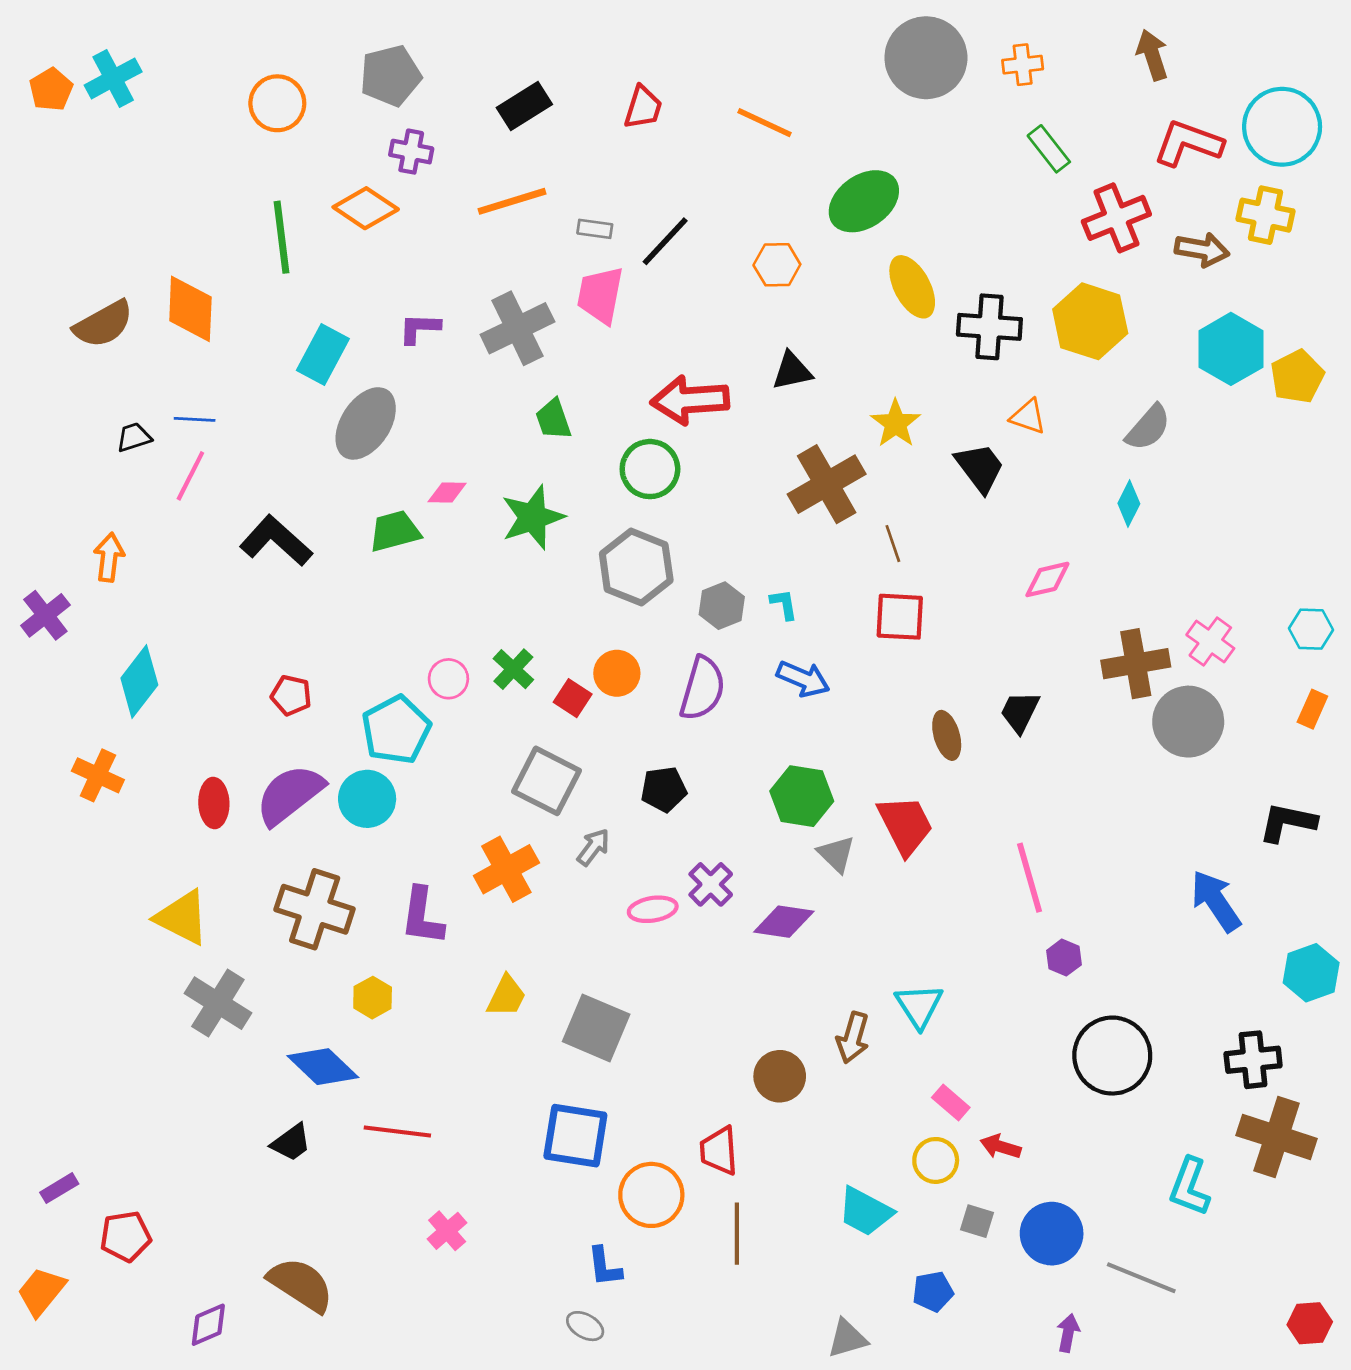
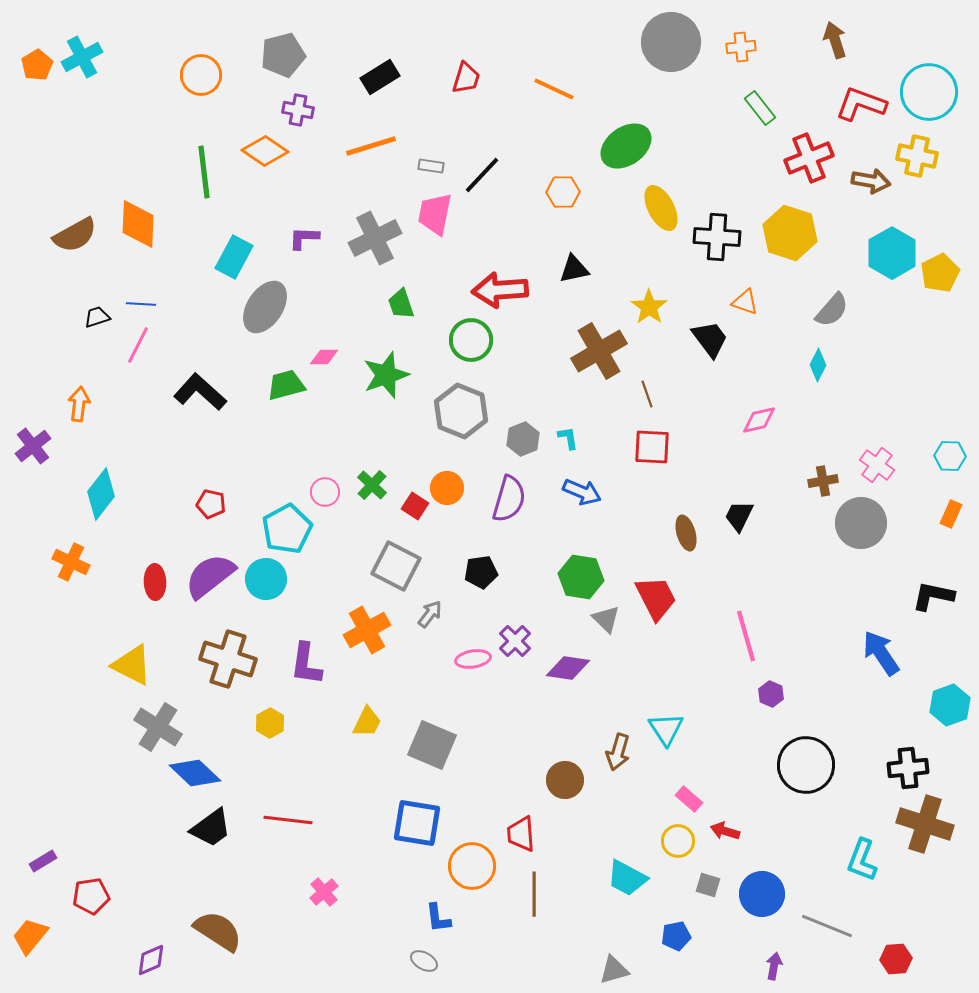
brown cross: (1136, 664) -> (823, 481), size x0.6
blue diamond: (323, 1067) -> (195, 773), moved
black trapezoid: (291, 1143) -> (211, 828), size x1.4
red hexagon: (1310, 1323) -> (896, 959), moved

